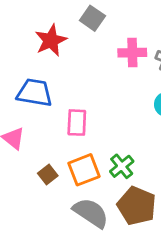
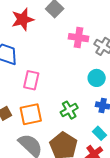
green cross: (122, 166) -> (69, 110), moved

